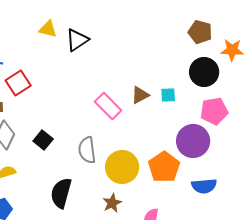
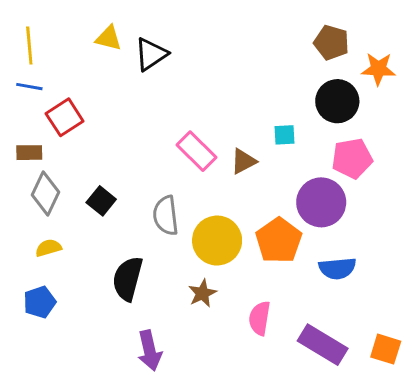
brown triangle: (140, 95) -> (243, 161), moved

